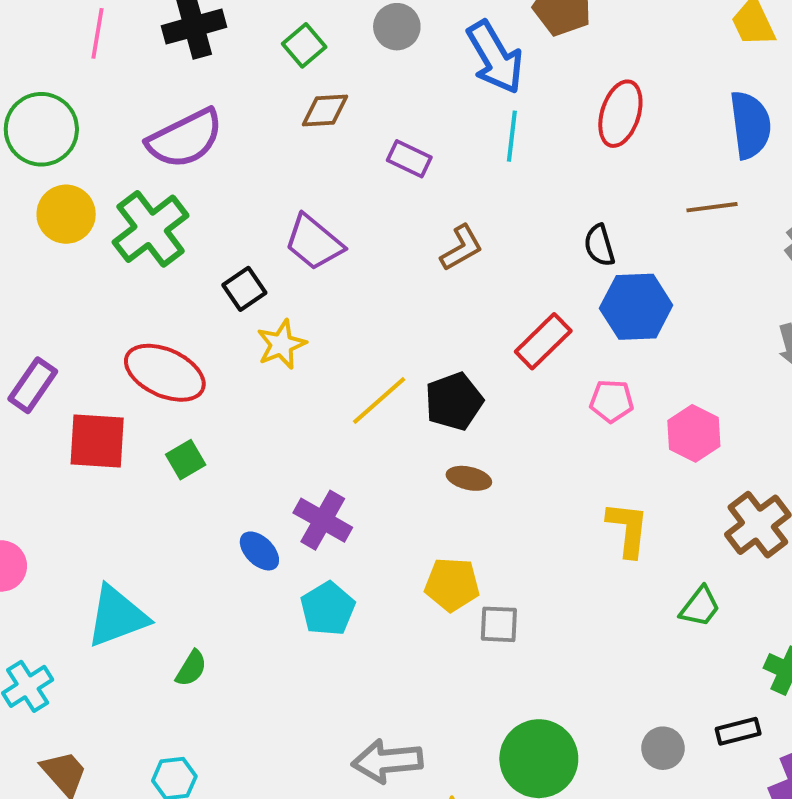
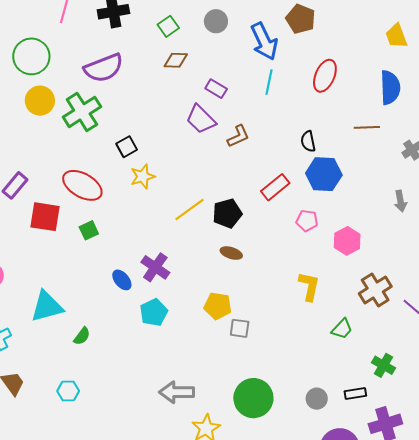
purple trapezoid: (314, 242) -> (201, 119), moved

